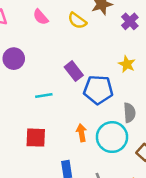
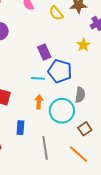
yellow star: (127, 64) -> (83, 45), moved
cyan line: (44, 95) -> (38, 78), moved

